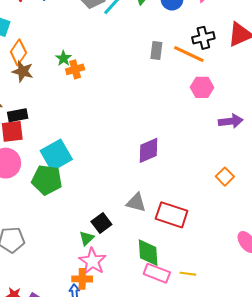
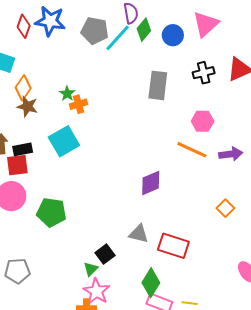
gray rectangle: (156, 51) -> (158, 85), size x1.6
orange line: (189, 54) -> (192, 150), moved
cyan square: (56, 155) -> (64, 141), moved
green diamond: (148, 253) -> (151, 283), turned 36

